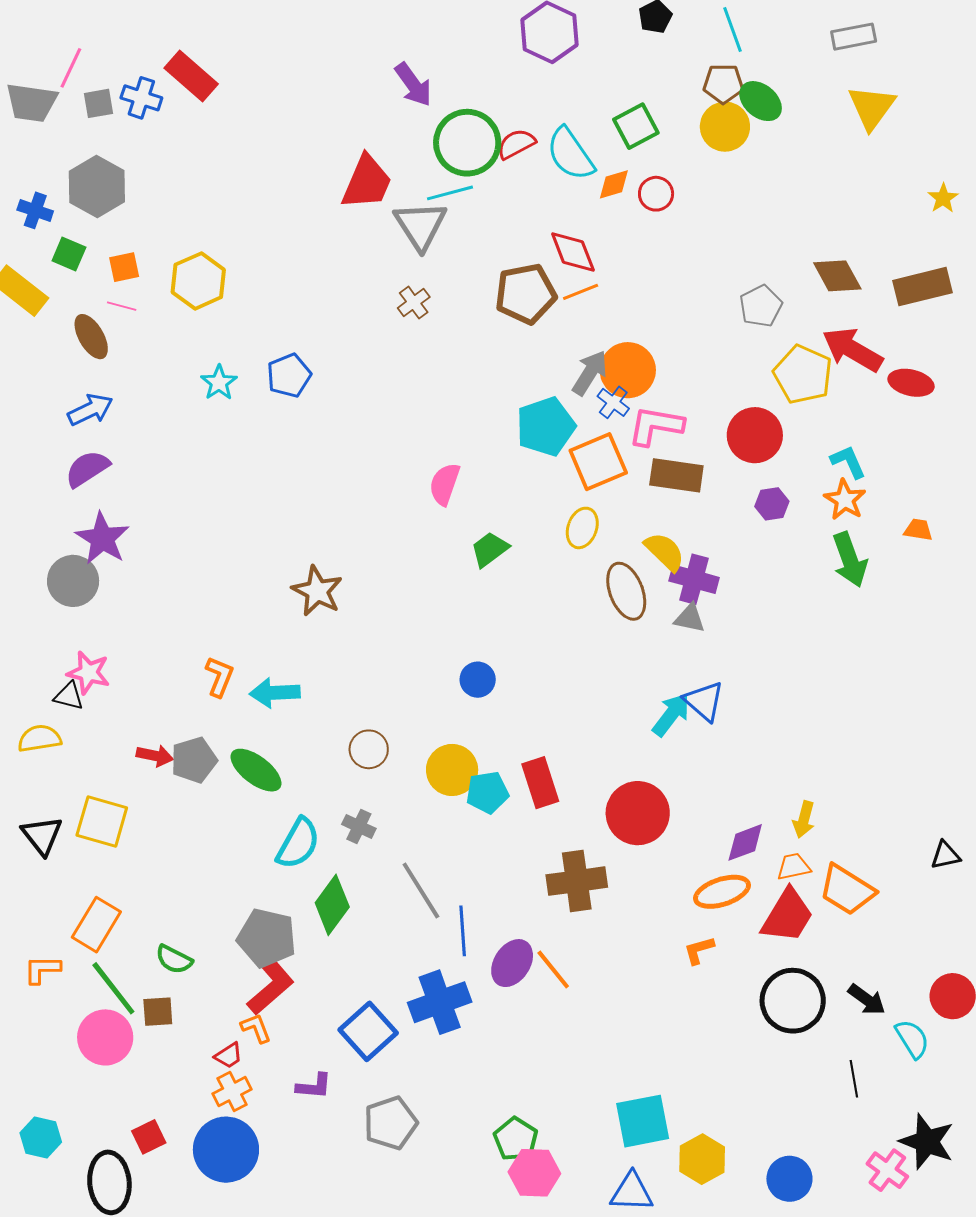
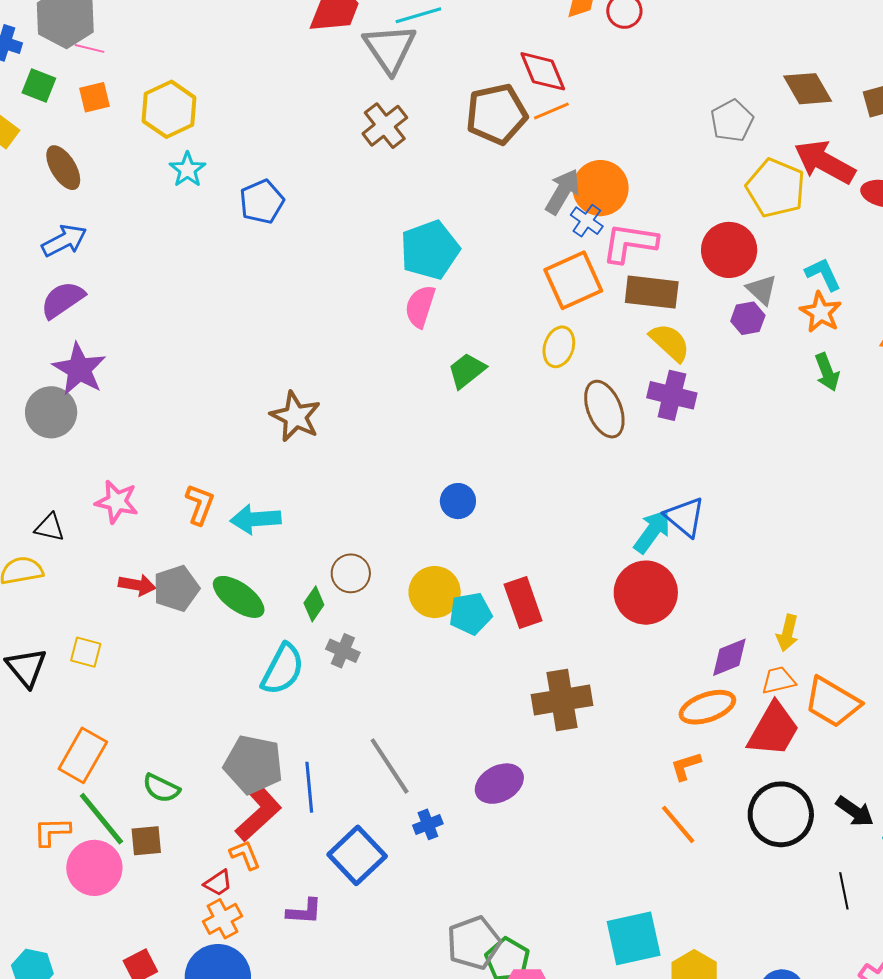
brown cross: (414, 303) -> (385, 126), size x1.4
pink line: (122, 306) -> (89, 48), moved
cyan star: (219, 383) -> (187, 170), moved
cyan pentagon: (546, 426) -> (430, 250), moved
yellow semicircle: (665, 552) -> (670, 342), moved
green arrow: (850, 560) -> (827, 372), size x0.7
gray triangle: (690, 618) -> (762, 290), moved, turned 32
pink star: (88, 673) -> (117, 502), moved
red circle: (638, 813) -> (646, 593), moved
yellow square: (102, 822) -> (86, 652), size x0.6
gray line: (421, 890) -> (390, 766), moved
green diamond: (332, 905) -> (314, 604), moved, size x0.6
blue line: (463, 931) -> (309, 787), moved
purple ellipse: (512, 963) -> (499, 784), turned 30
orange L-shape: (42, 969) -> (52, 832), moved
orange line: (553, 969) -> (678, 824), moved
blue cross: (440, 1002) -> (428, 824), size x0.5
gray pentagon: (391, 1123) -> (474, 943), moved

